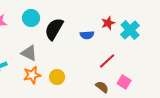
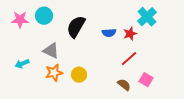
cyan circle: (31, 18) -> (44, 16), moved
red star: (108, 23) -> (130, 34), moved
cyan cross: (130, 30) -> (147, 17), moved

